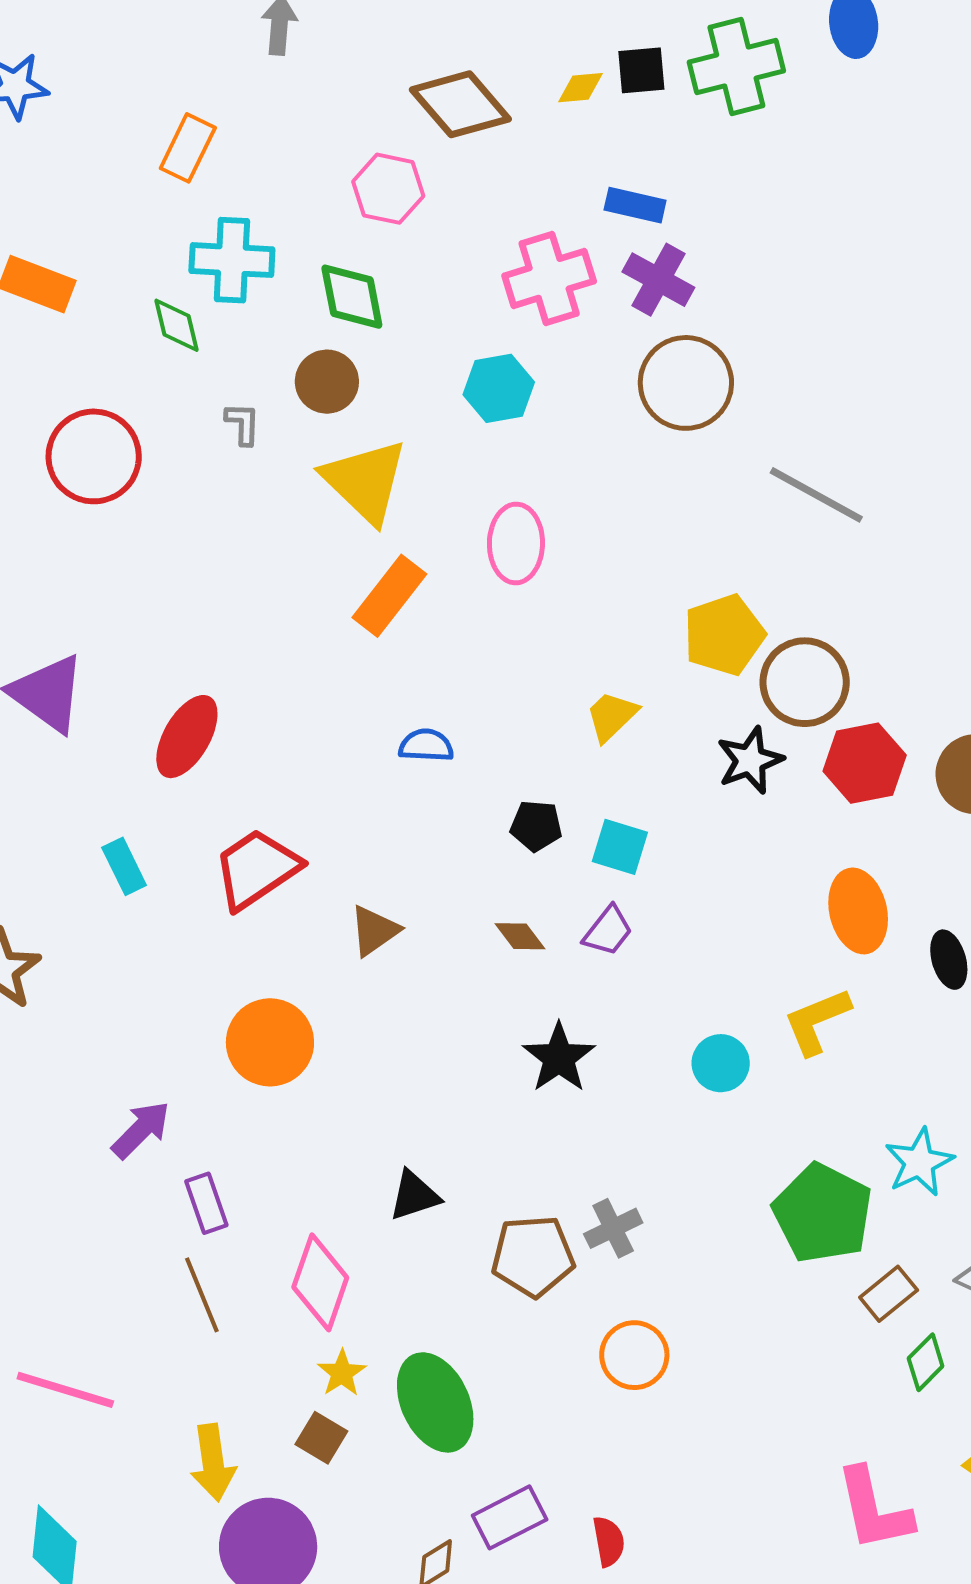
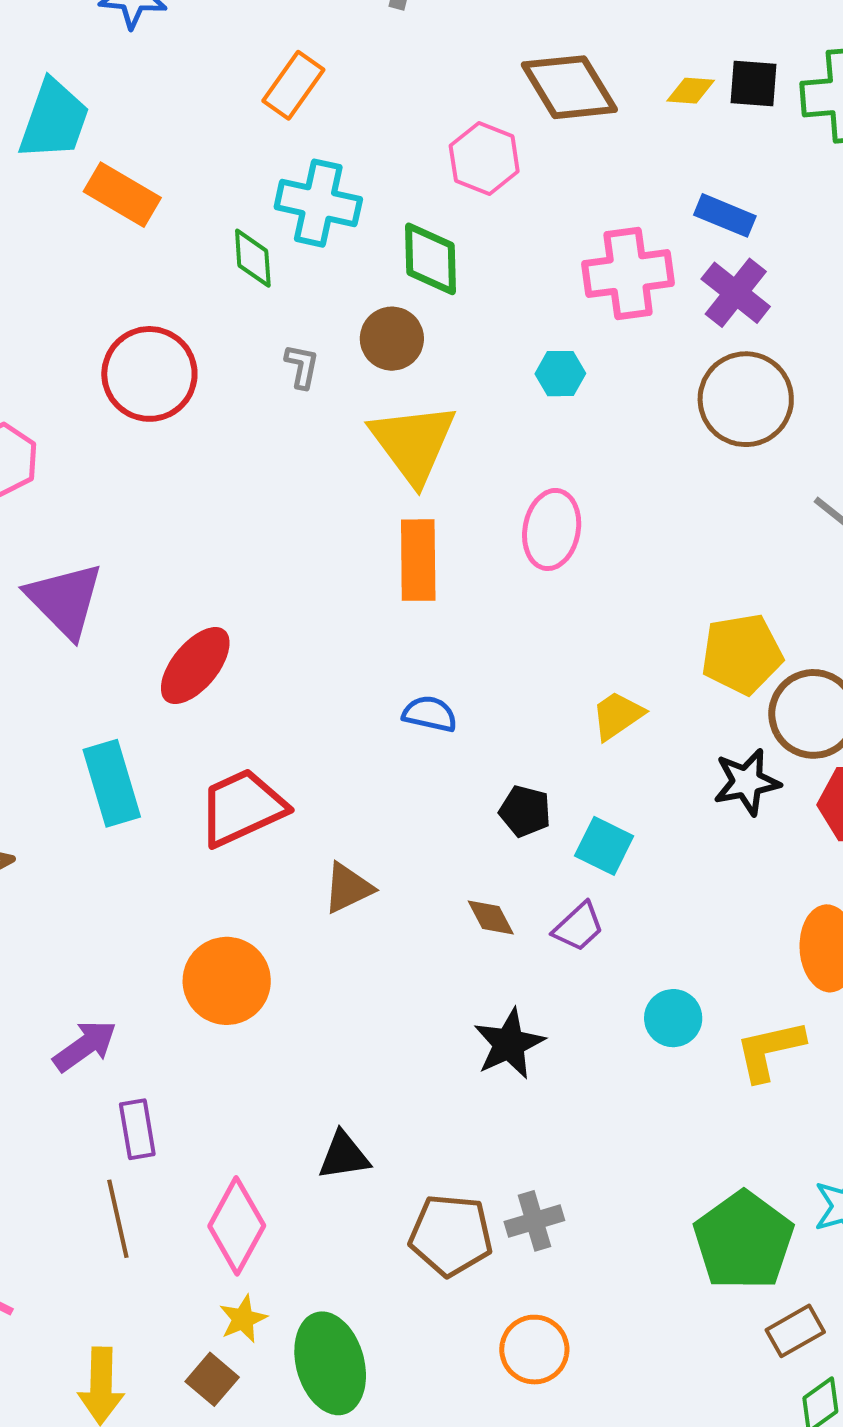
cyan hexagon: (499, 388) -> (560, 374), size x0.7
orange rectangle: (389, 596) -> (418, 560), turned -48
cyan rectangle: (124, 866) -> (112, 783), size x1.5
cyan circle: (721, 1063) -> (673, 1018), moved

